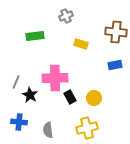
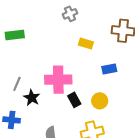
green rectangle: (35, 36) -> (15, 35), moved
blue rectangle: (115, 65) -> (109, 69), moved
blue cross: (19, 122) -> (12, 120), moved

